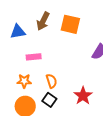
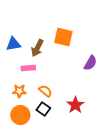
brown arrow: (43, 21) -> (37, 48), moved
orange semicircle: (51, 81) -> (45, 91), turned -32

